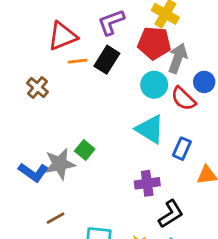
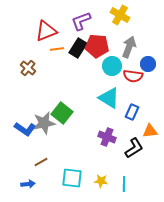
red pentagon: (154, 43) -> (97, 46), moved
red semicircle: (183, 99) -> (133, 76), turned -36
green square: (85, 150) -> (62, 113), size x1.5
purple cross: (147, 183) -> (107, 137), turned 30
black L-shape: (171, 214) -> (134, 148), moved

